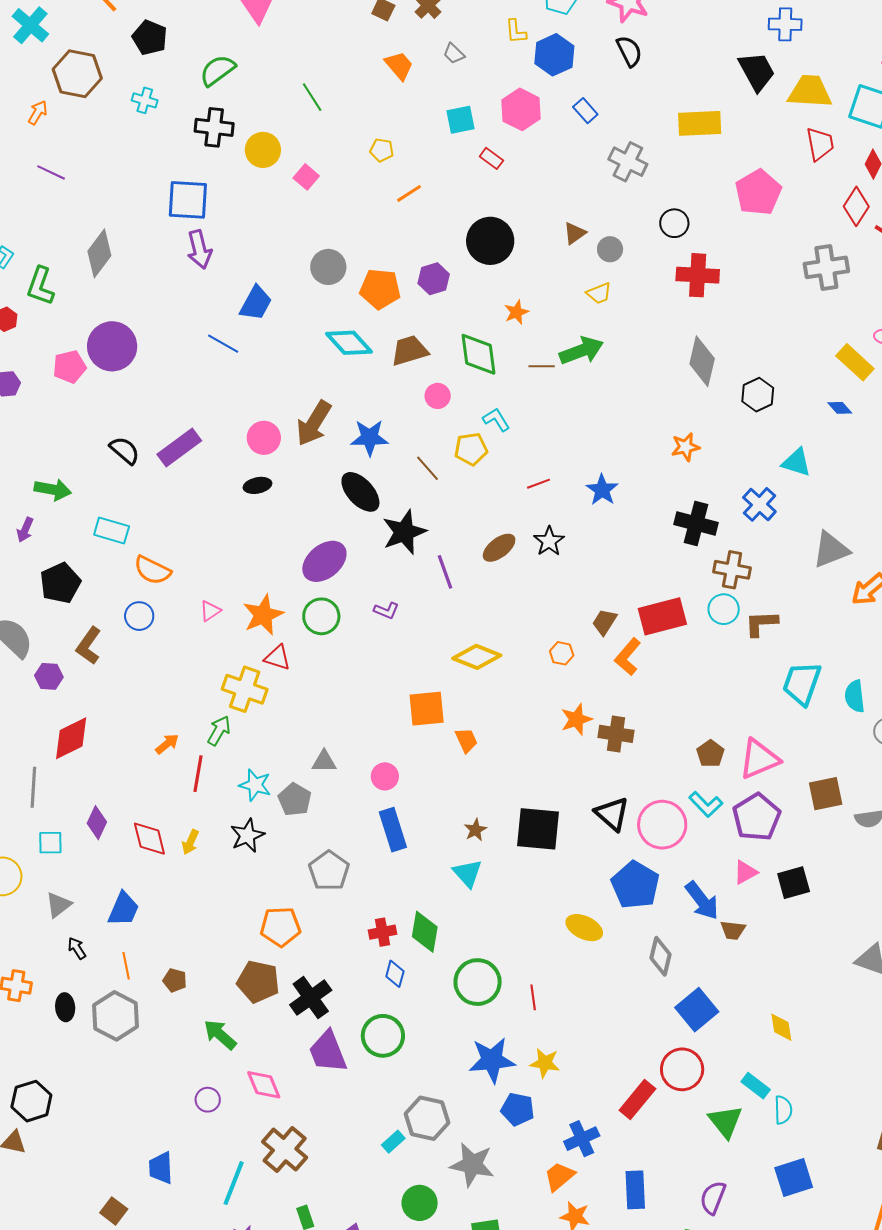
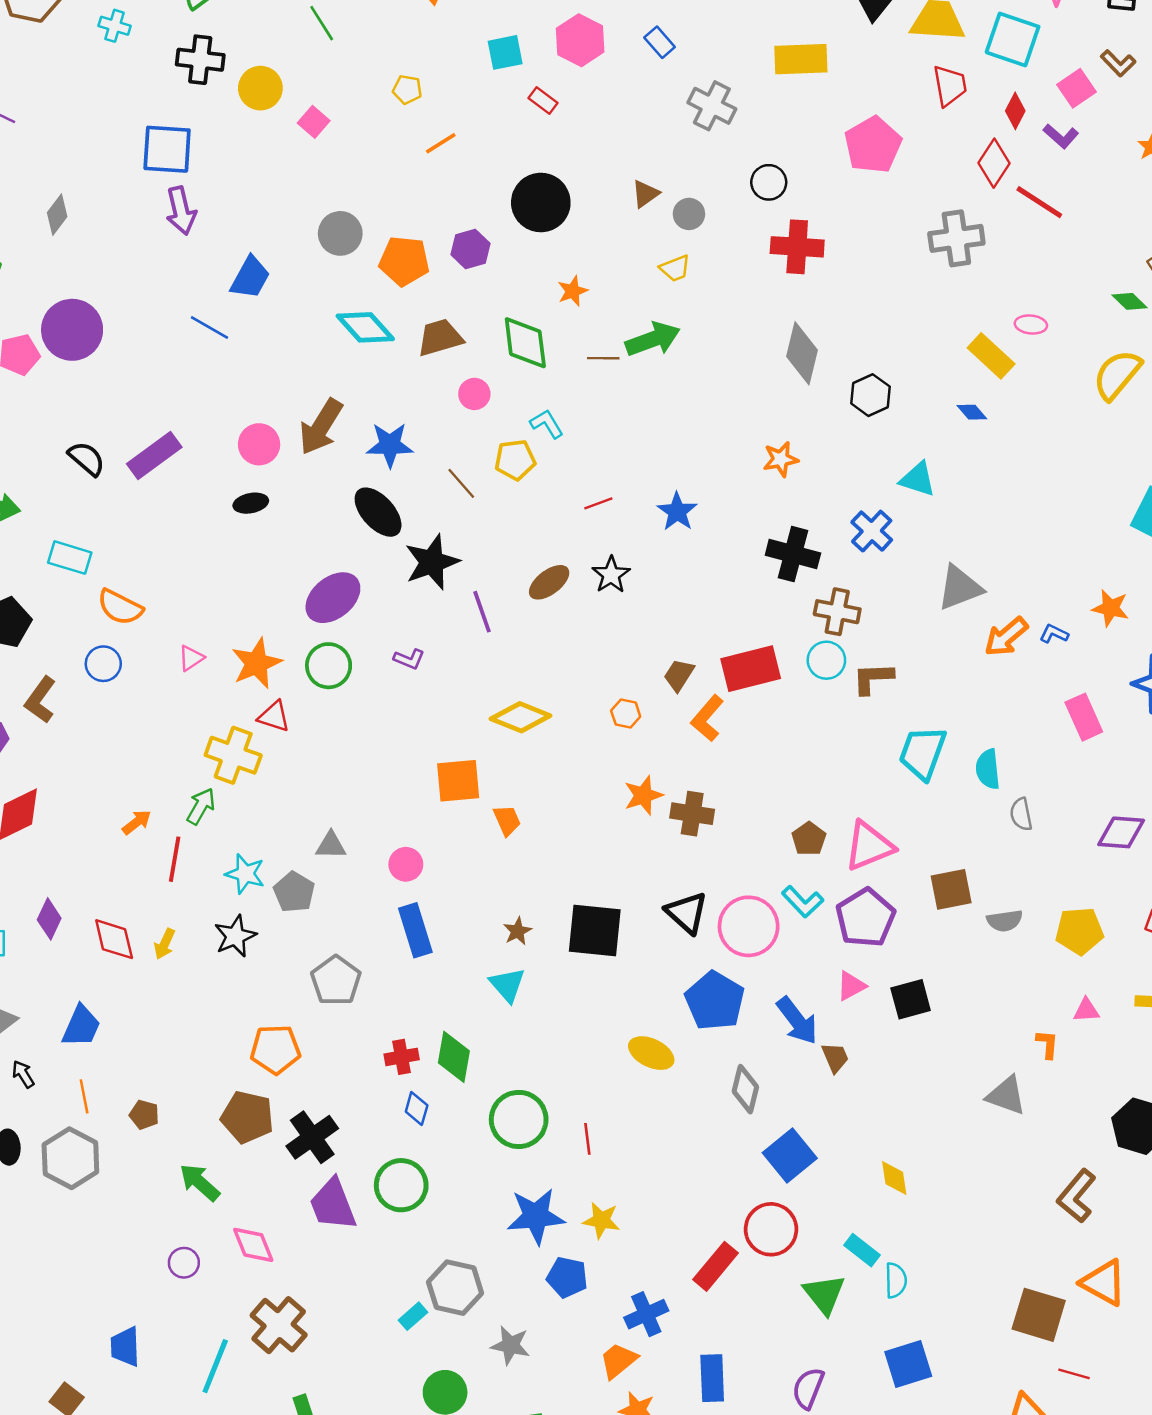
gray diamond: (99, 253) -> (57, 215), size x0.7
brown trapezoid: (733, 930) -> (835, 1058), turned -120
gray star: (472, 1165) -> (510, 1345), size x0.7

